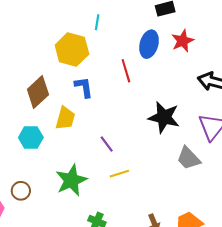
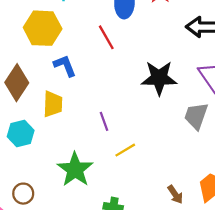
purple line: (107, 144) -> (104, 121), turned 30
gray trapezoid: (189, 158) -> (196, 116), turned 76

